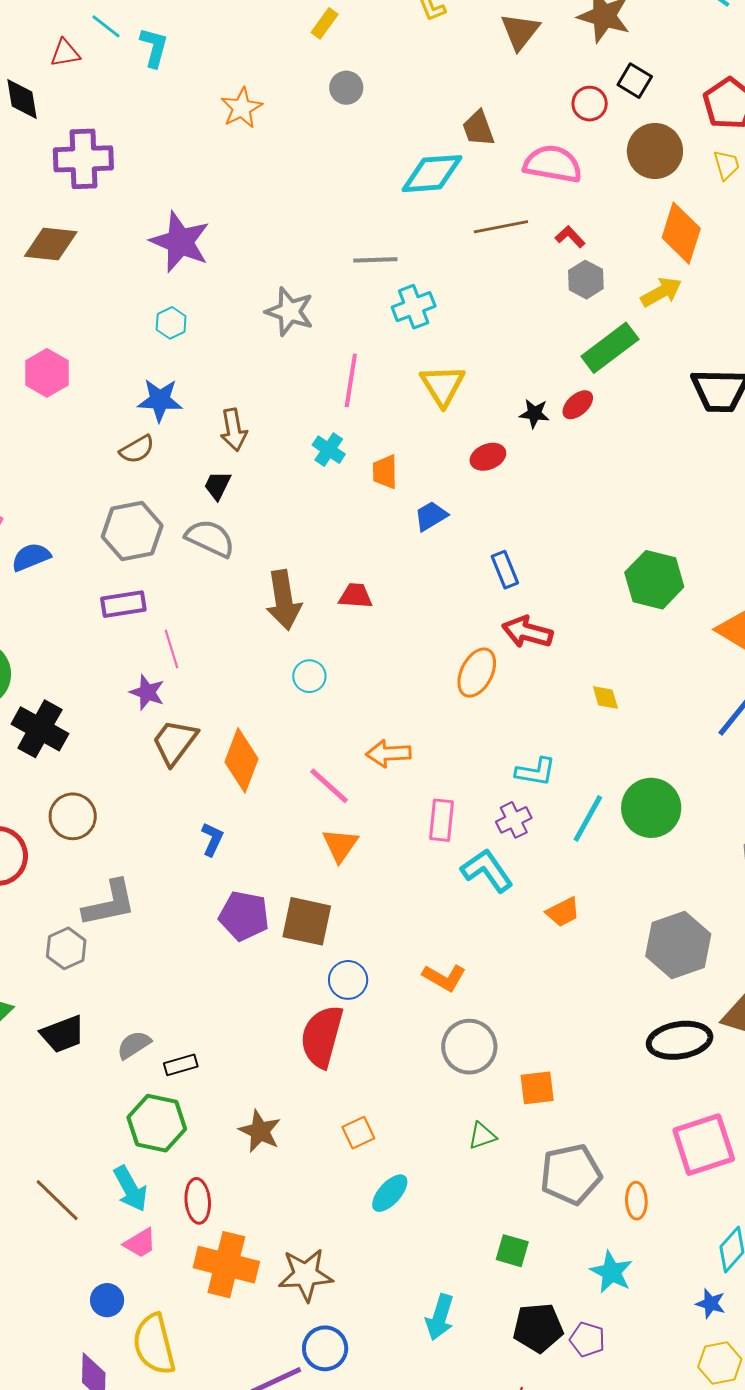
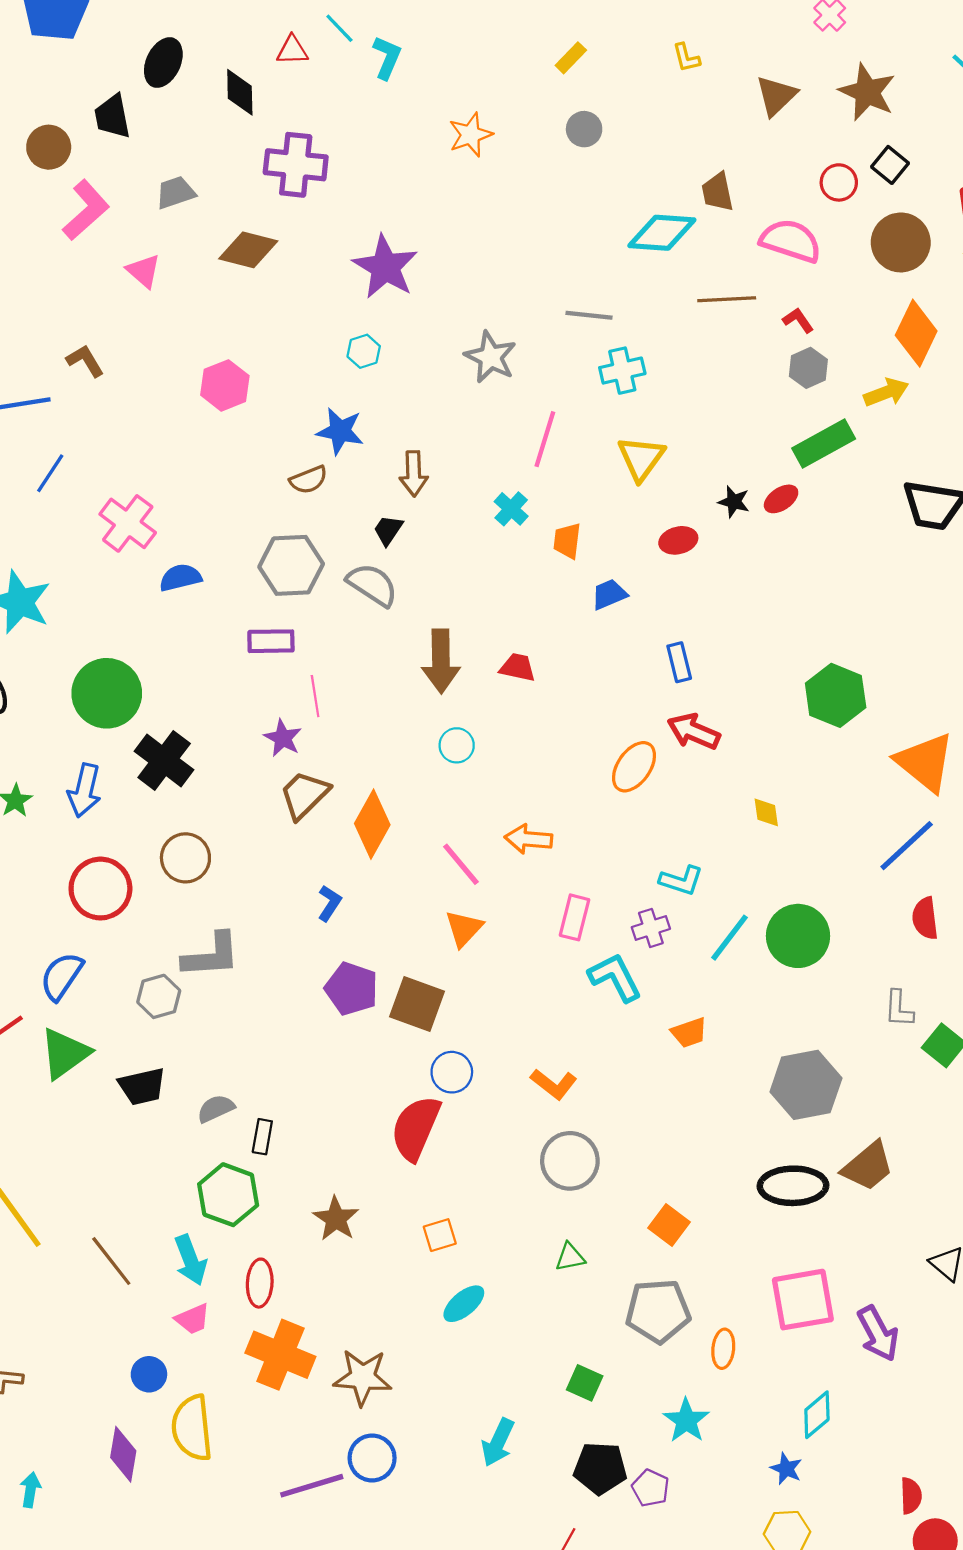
black rectangle: (181, 1065) -> (262, 1137), turned -72
orange square: (537, 1088) -> (669, 1225), moved, turned 36

